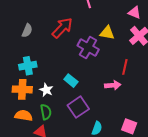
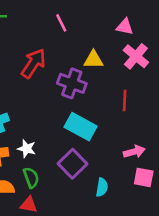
cyan rectangle: (71, 81) -> (81, 127), moved, size x1.6
pink arrow: (113, 85) -> (134, 152), moved

